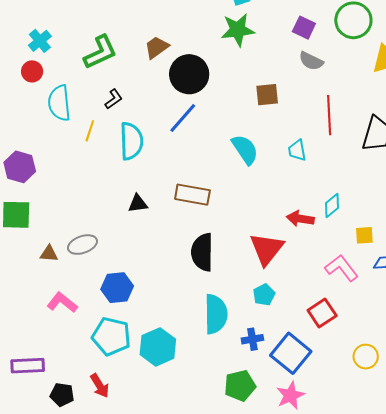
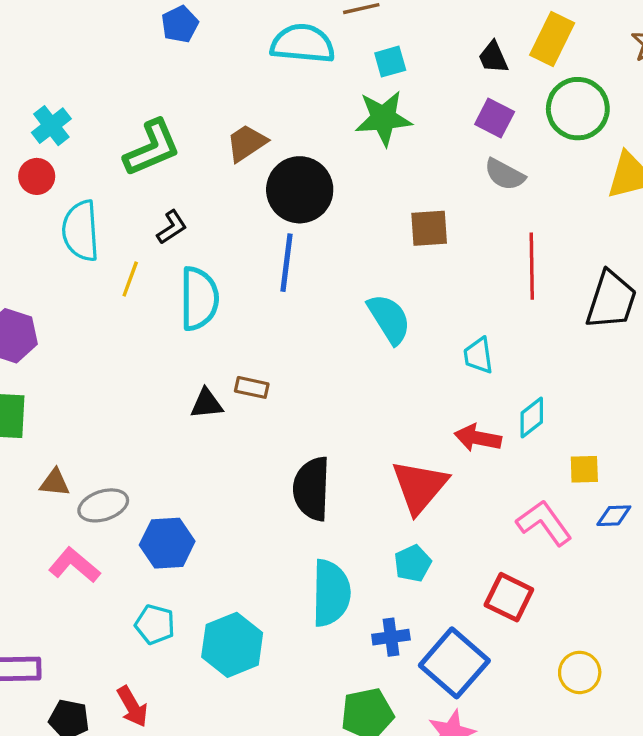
blue line: (183, 118) -> (286, 263), turned -36
cyan trapezoid: (297, 150) -> (478, 355), moved
brown rectangle: (192, 195) -> (252, 387), moved, size x0.6
gray ellipse: (82, 245) -> (103, 505), moved
red square: (322, 313) -> (509, 597), turned -32
cyan pentagon: (111, 336) -> (155, 624), size x0.6

